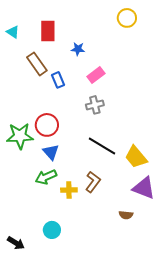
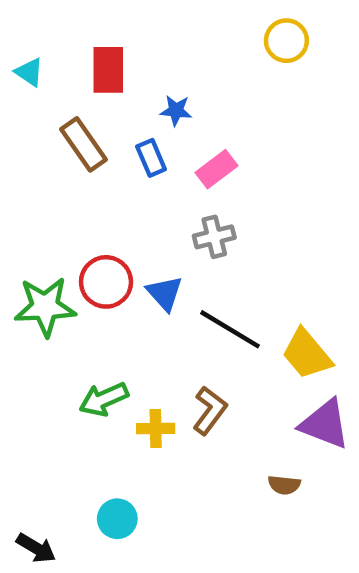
blue rectangle: (58, 80) -> (151, 158), moved
blue triangle: (51, 152) -> (165, 293), moved

